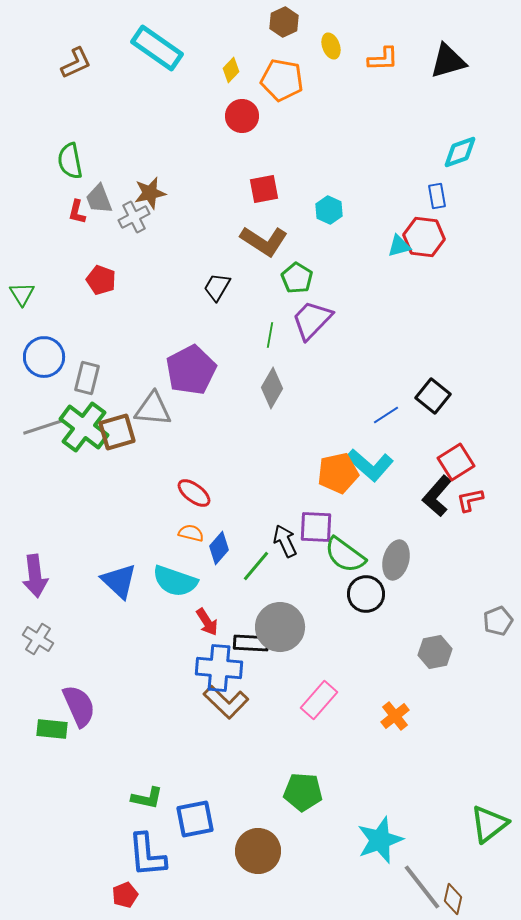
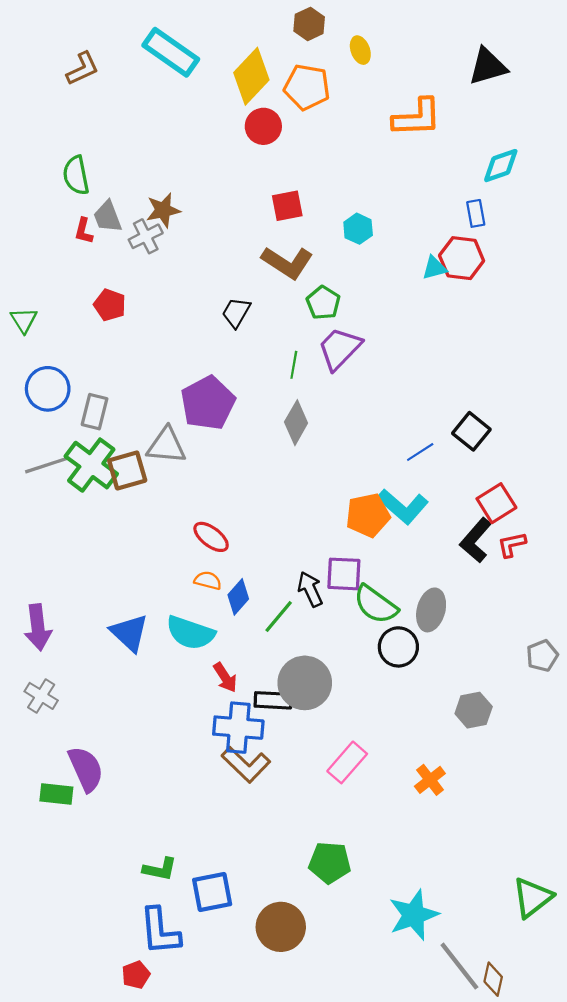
orange L-shape: (383, 59) -> (417, 118), moved, size x1.5
yellow diamond: (231, 70) -> (251, 76), size x2.0
gray pentagon: (498, 621) -> (542, 656), moved

